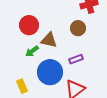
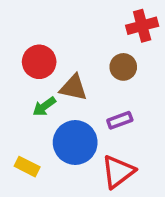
yellow rectangle: (22, 86) -> (27, 167), turned -40

